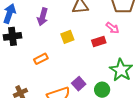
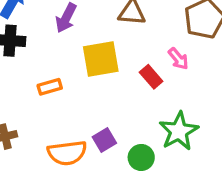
yellow square: (67, 37) -> (101, 59), size x1.6
red rectangle: (99, 41) -> (151, 77), turned 56

